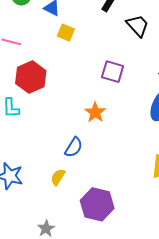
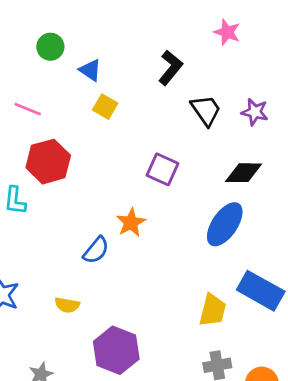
blue semicircle: (74, 147) -> (96, 250), moved
yellow semicircle: (58, 177) -> (67, 305), turned -120

